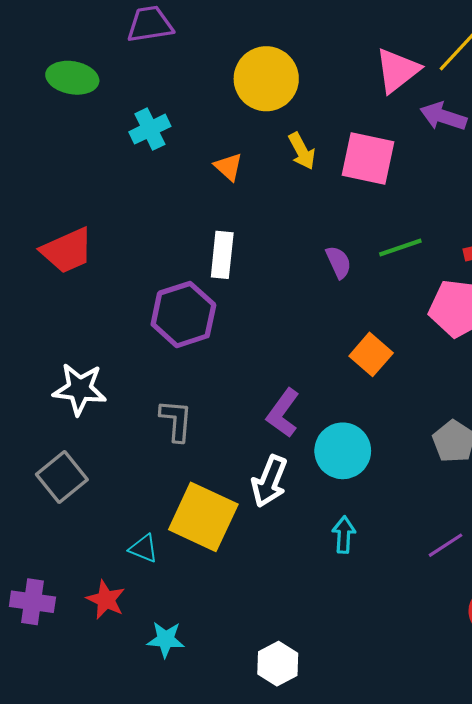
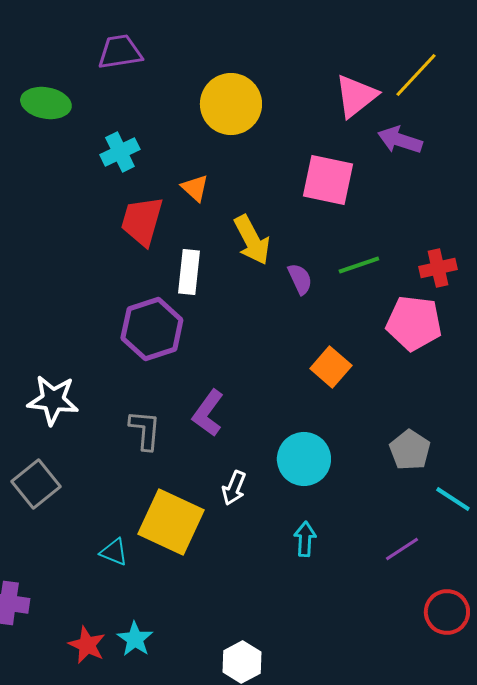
yellow arrow: (302, 151) -> (252, 240), moved, size x1.4
red trapezoid: (67, 251) -> (142, 221), moved, turned 130
purple L-shape: (283, 413) -> (208, 413), moved
white arrow: (269, 481) -> (234, 488), size x0.7
red star: (106, 600) -> (87, 645), moved
cyan star: (166, 639) -> (135, 639), turned 30

